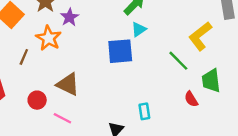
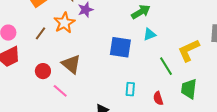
cyan triangle: (139, 29) -> (150, 34), moved
red semicircle: (191, 99) -> (158, 98), moved
cyan rectangle: (144, 111) -> (130, 89), moved

